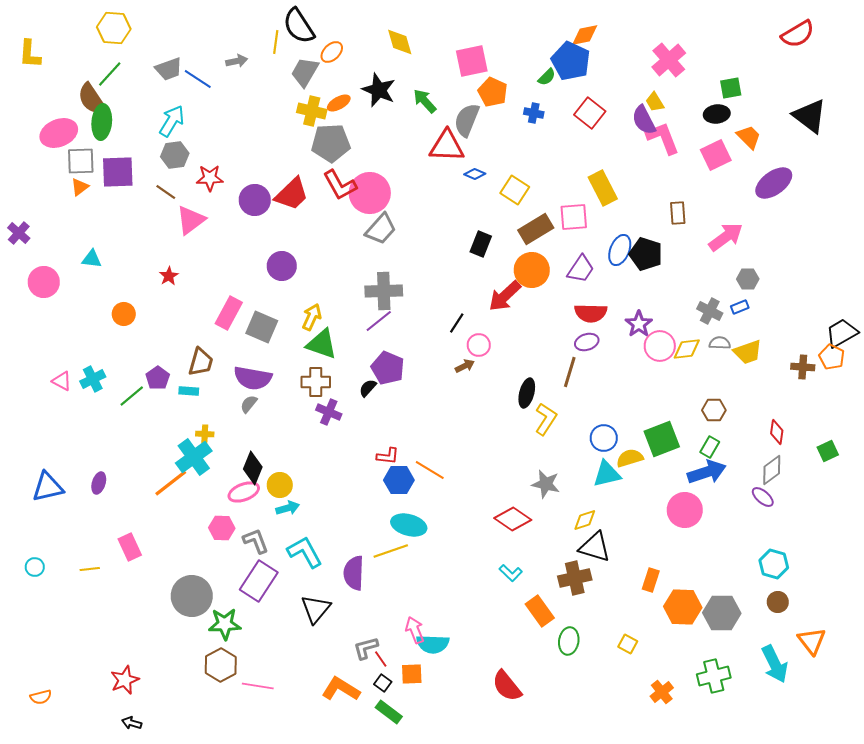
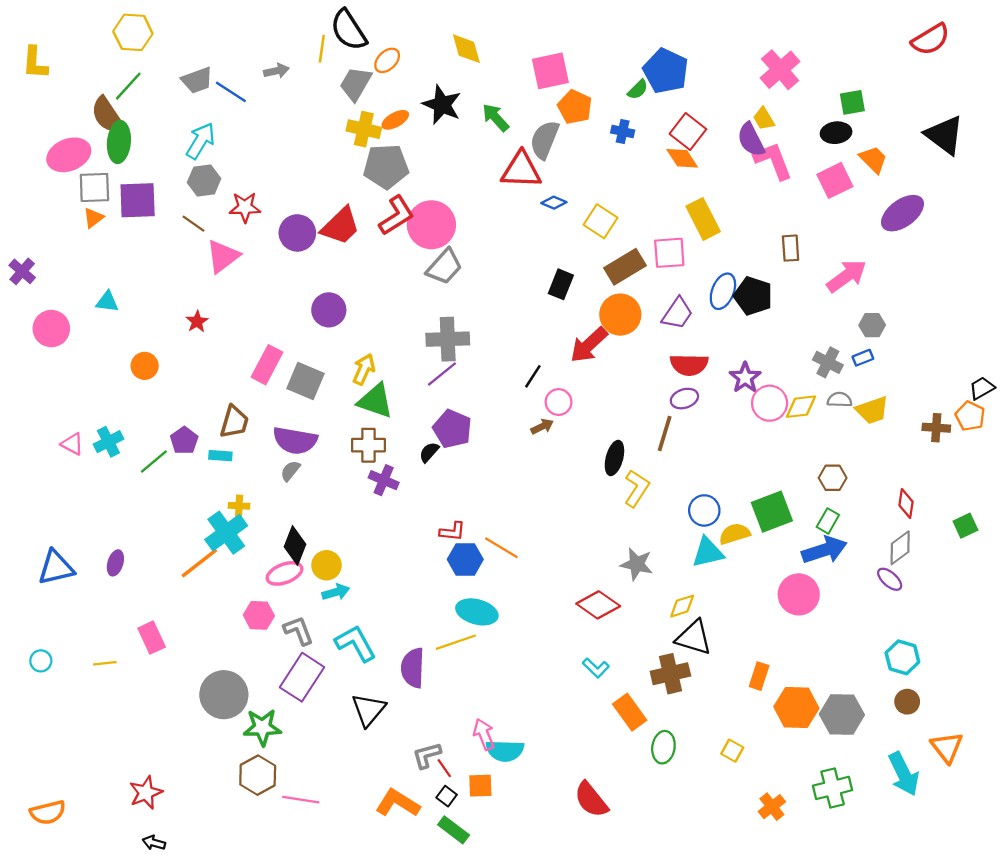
orange diamond: (585, 35) -> (682, 158), moved, turned 68
red L-shape: (340, 185) -> (396, 215), turned -93
black trapezoid: (842, 333) -> (982, 388), size x0.7
orange semicircle: (41, 697) -> (48, 812), size x1.4

